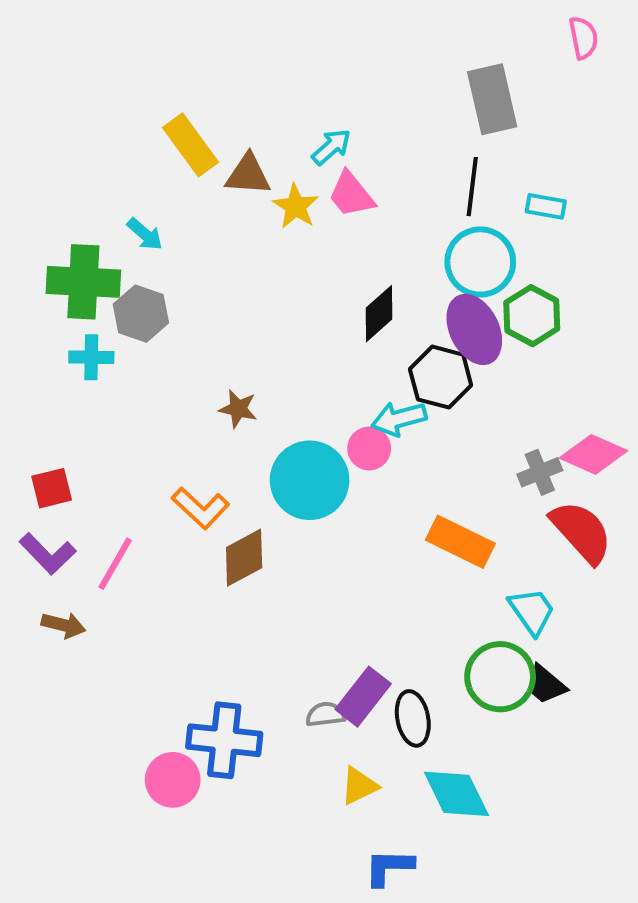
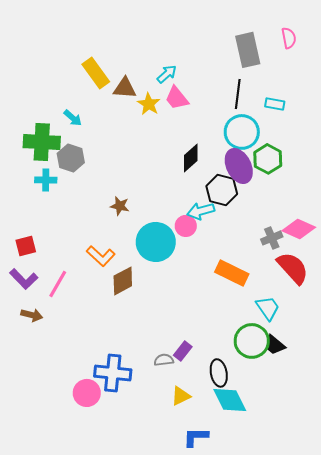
pink semicircle: (583, 38) -> (289, 38), moved
purple rectangle: (363, 697) -> (183, 351), size x0.7
black ellipse: (413, 718) -> (219, 373), moved

